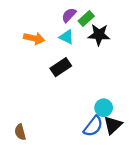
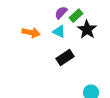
black star: (99, 35) -> (87, 30), turned 30
black rectangle: (61, 67) -> (65, 58), moved

